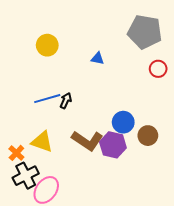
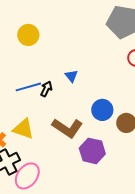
blue triangle: (98, 59) -> (71, 76), moved, turned 40
purple hexagon: (113, 145) -> (92, 151), moved

